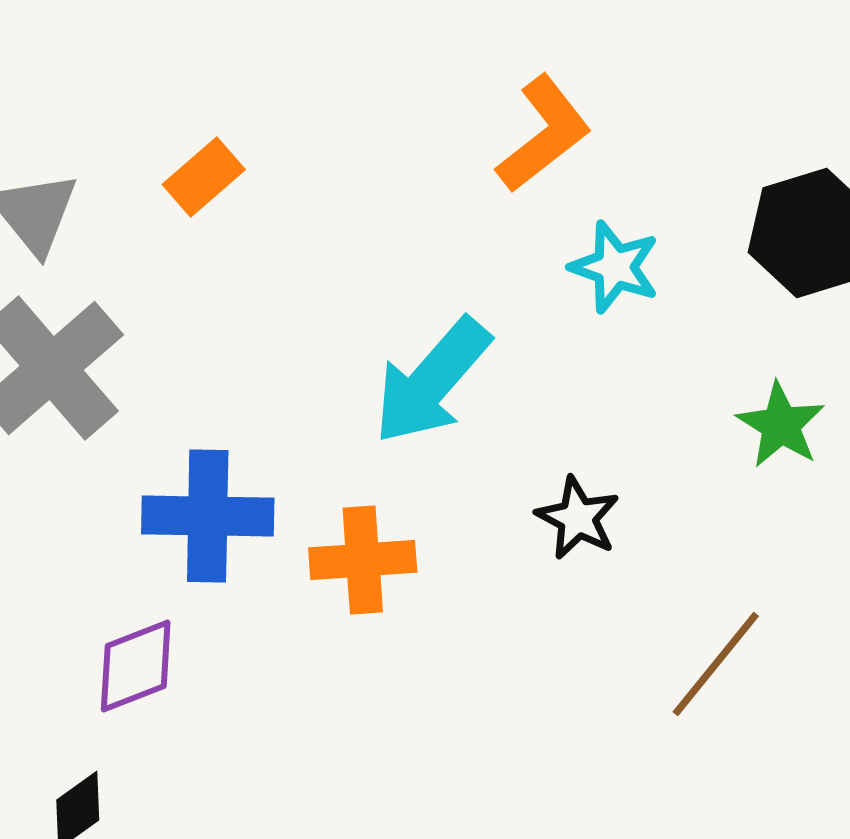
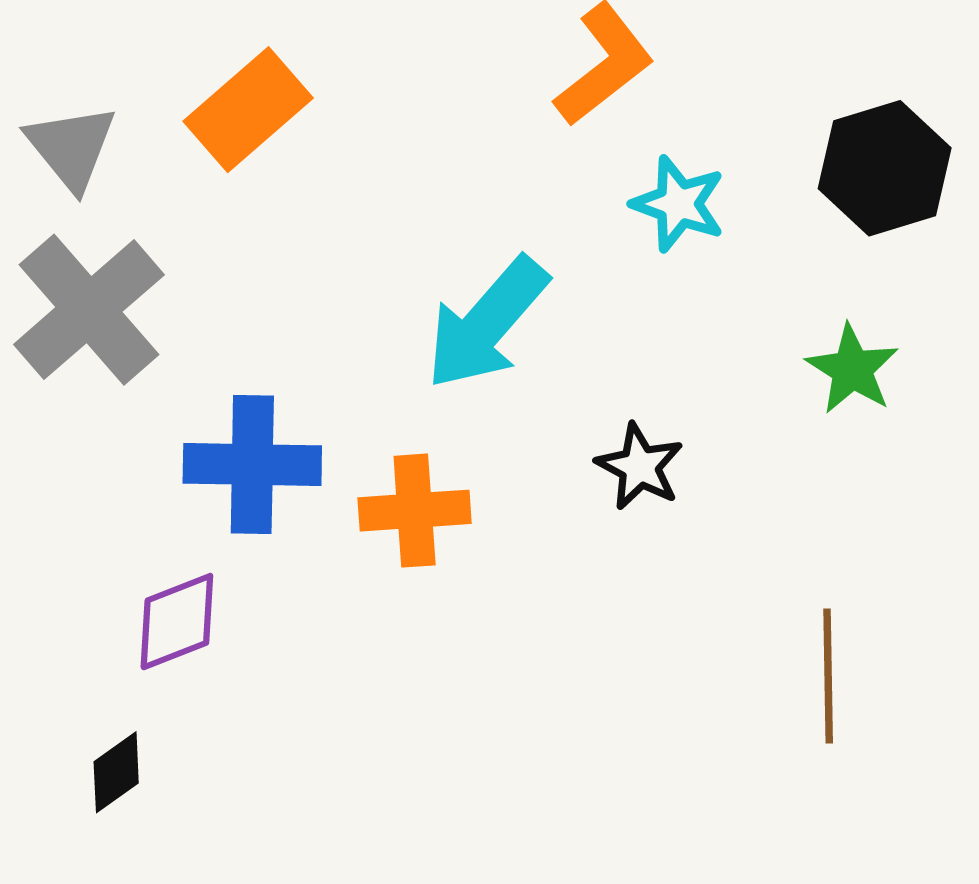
orange rectangle: (204, 177) -> (248, 110), size x1.5
brown line: (716, 664) -> (828, 676), moved, turned -40

